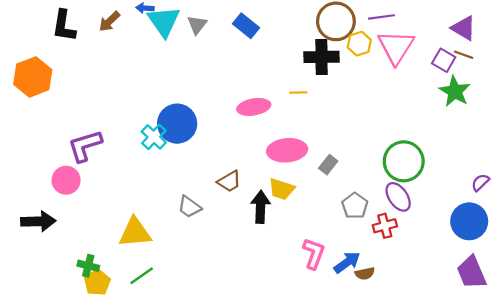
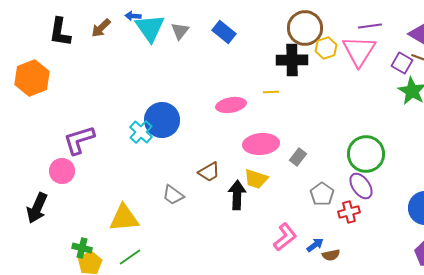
purple line: (381, 17) -> (370, 26), moved
black arrow: (38, 221) -> (37, 208), turned 116
pink L-shape: (314, 254) -> (285, 237), turned 32
blue arrow: (347, 262) -> (315, 245), size x0.7

